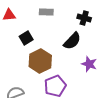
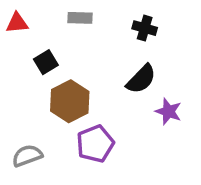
black semicircle: (72, 41) -> (141, 79), moved
purple star: (89, 64) -> (168, 111), moved

